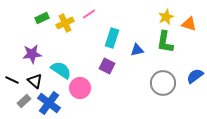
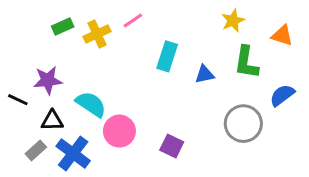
yellow star: (166, 17) -> (233, 21), moved
purple square: (107, 66) -> (172, 146), moved
blue semicircle: (195, 76) -> (282, 95), moved
black line: (12, 80) -> (18, 100), moved
black triangle: (35, 81) -> (52, 121), turned -42

